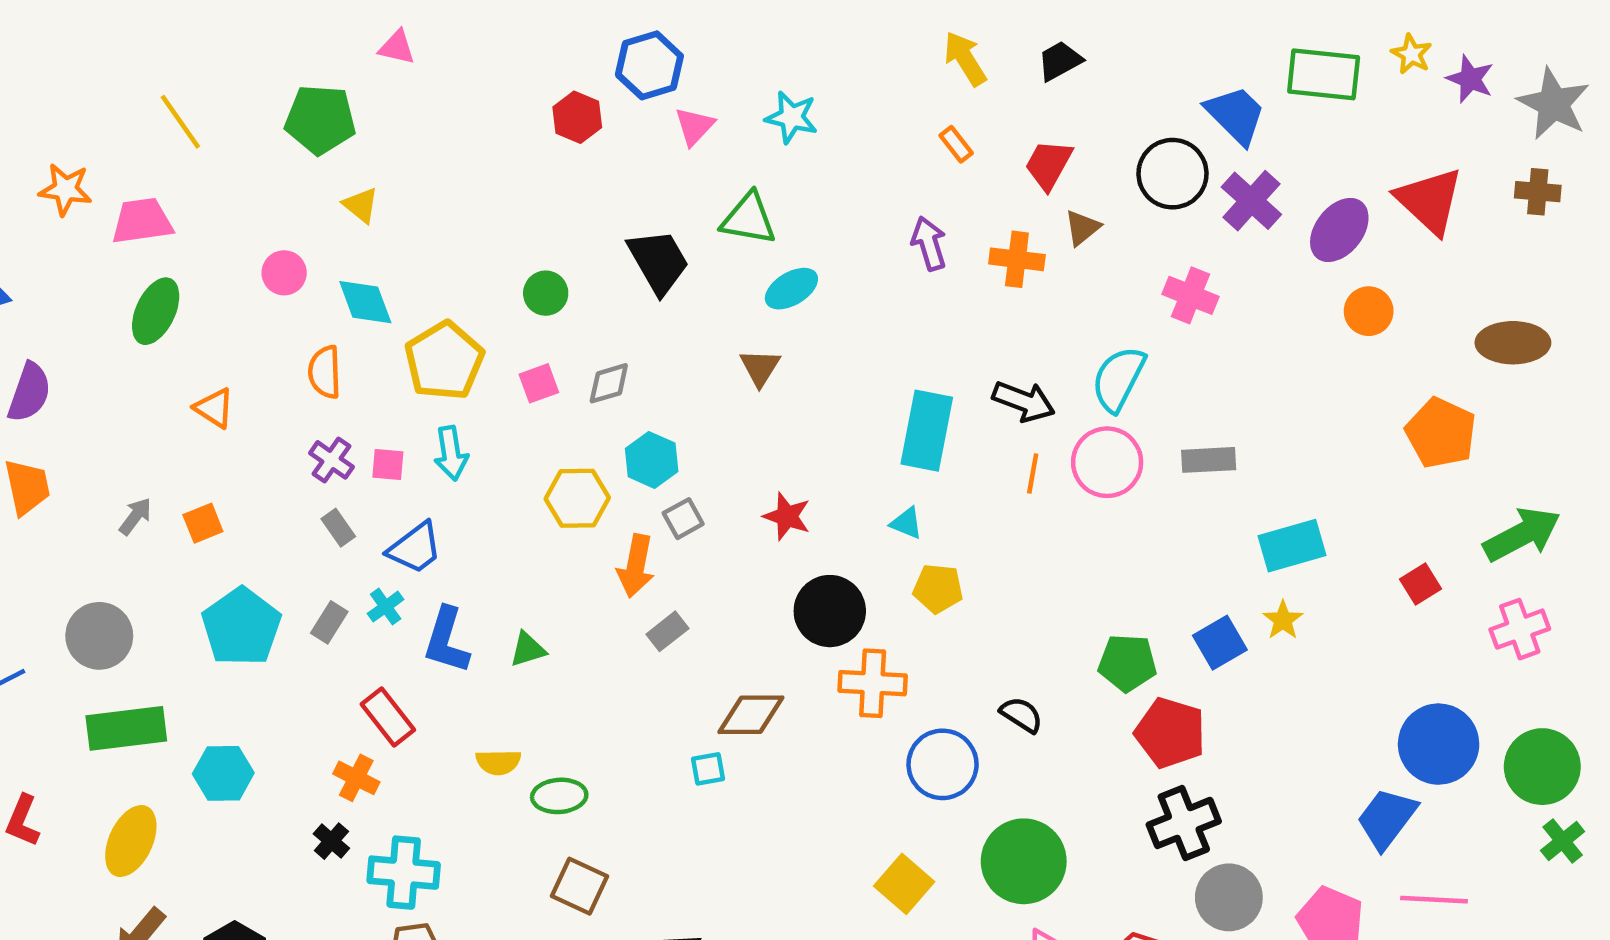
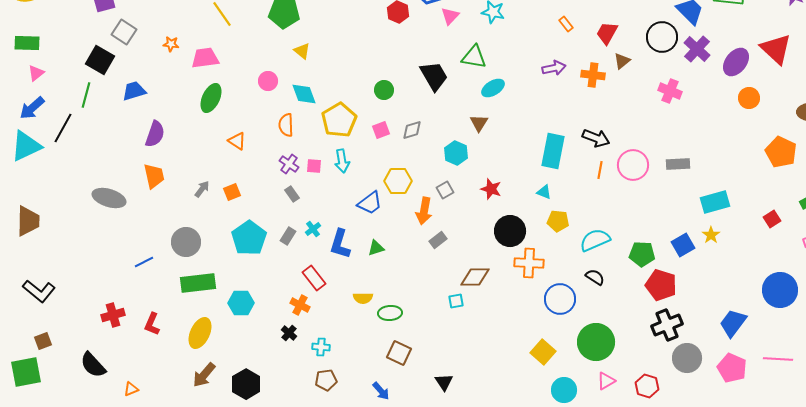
orange star: (65, 189) -> (171, 44), size x0.7
purple arrow: (929, 244) -> (554, 68), turned 95
cyan semicircle: (1118, 379) -> (595, 240), moved, turned 40
cyan hexagon: (652, 460) -> (456, 153), moved
blue trapezoid: (415, 548) -> (370, 203), moved
blue trapezoid: (1387, 818) -> (733, 323), moved
cyan cross: (404, 873) -> (321, 347), size x0.6

